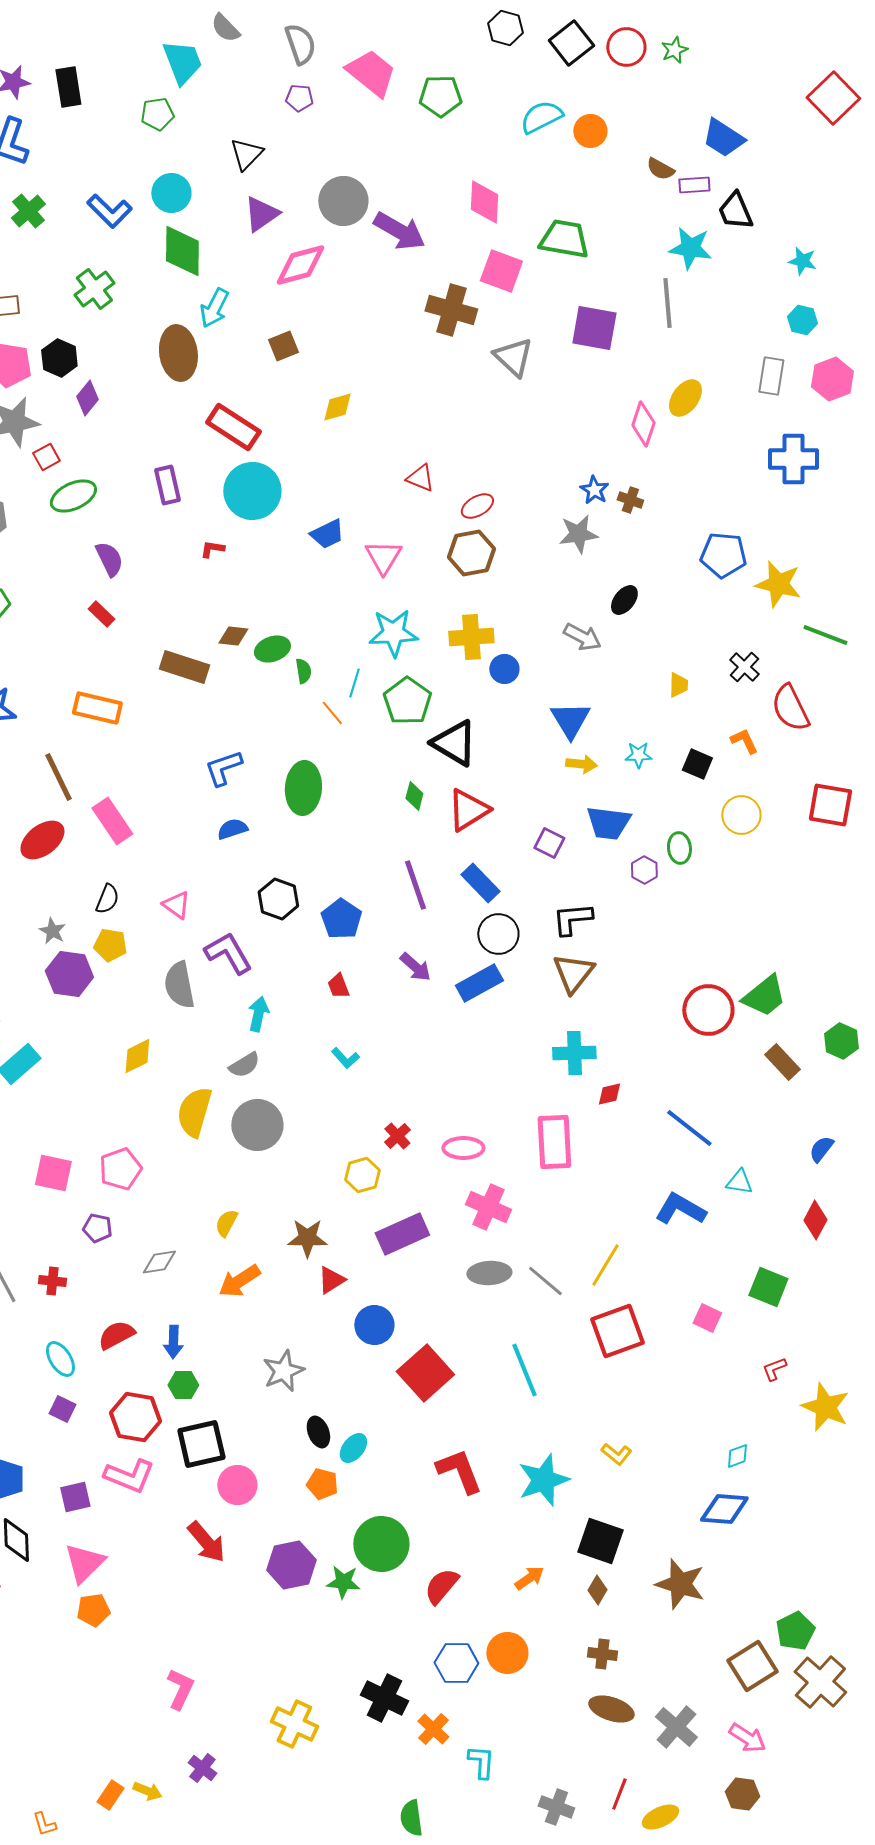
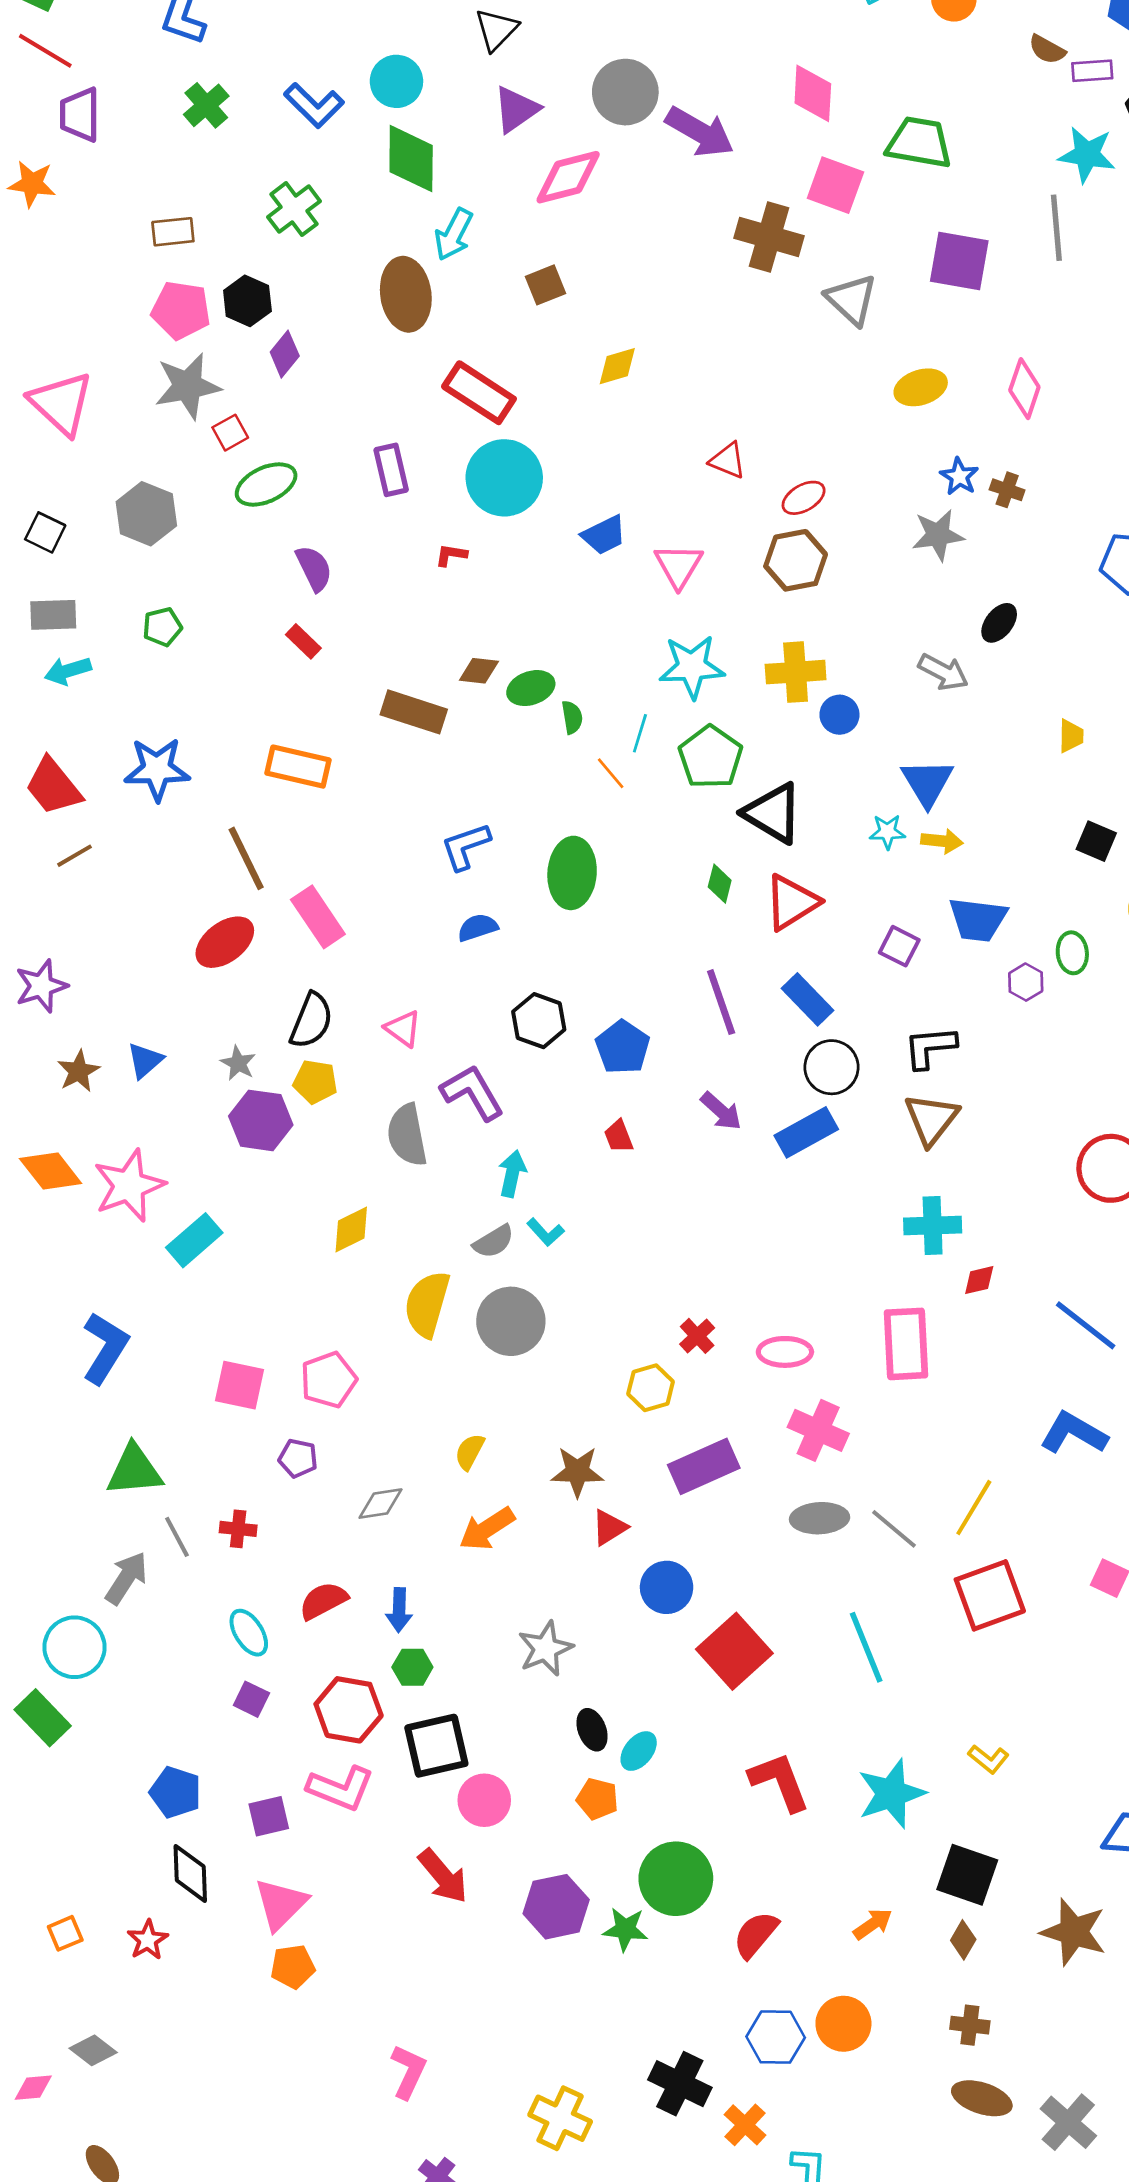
yellow ellipse: (685, 398) -> (921, 387), moved, turned 36
cyan star: (638, 755) -> (887, 832), moved
black semicircle: (107, 899) -> (311, 1021), size x1.4
cyan L-shape: (345, 1058) -> (545, 1232), moved

